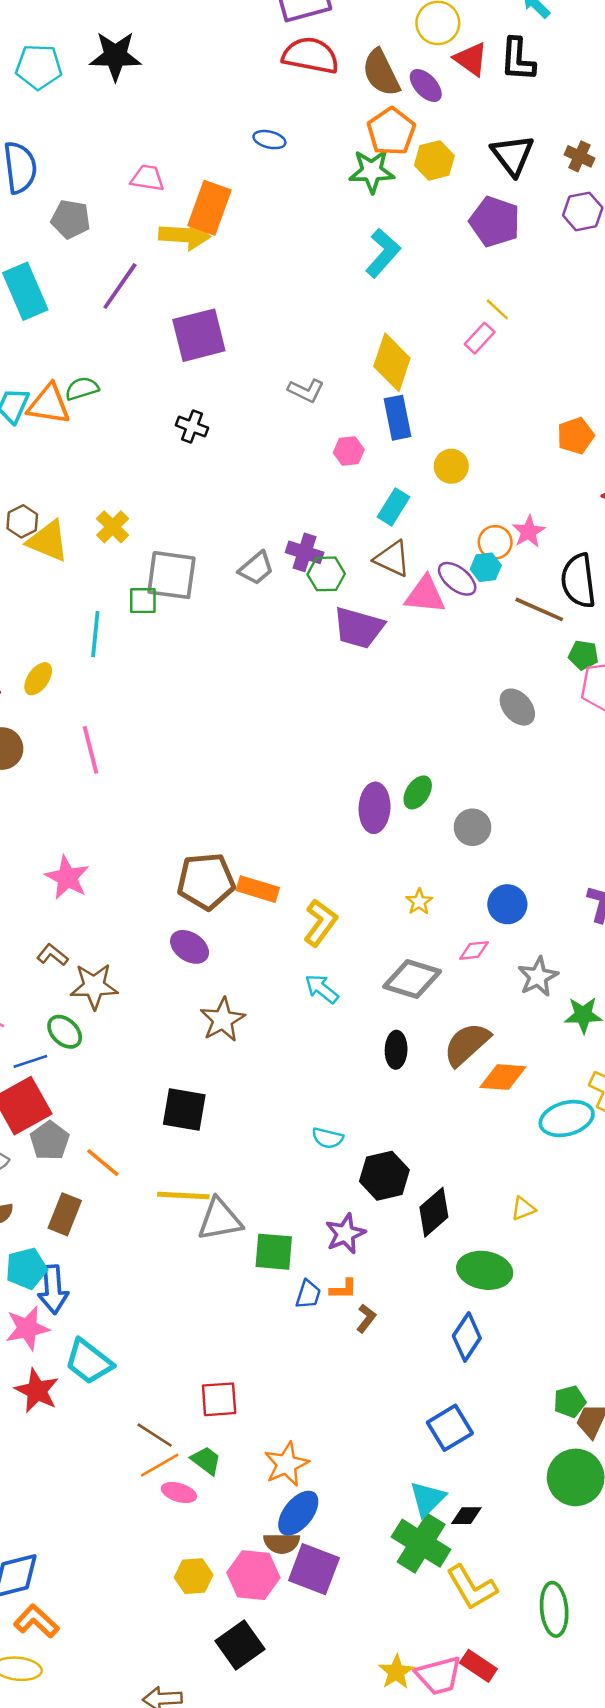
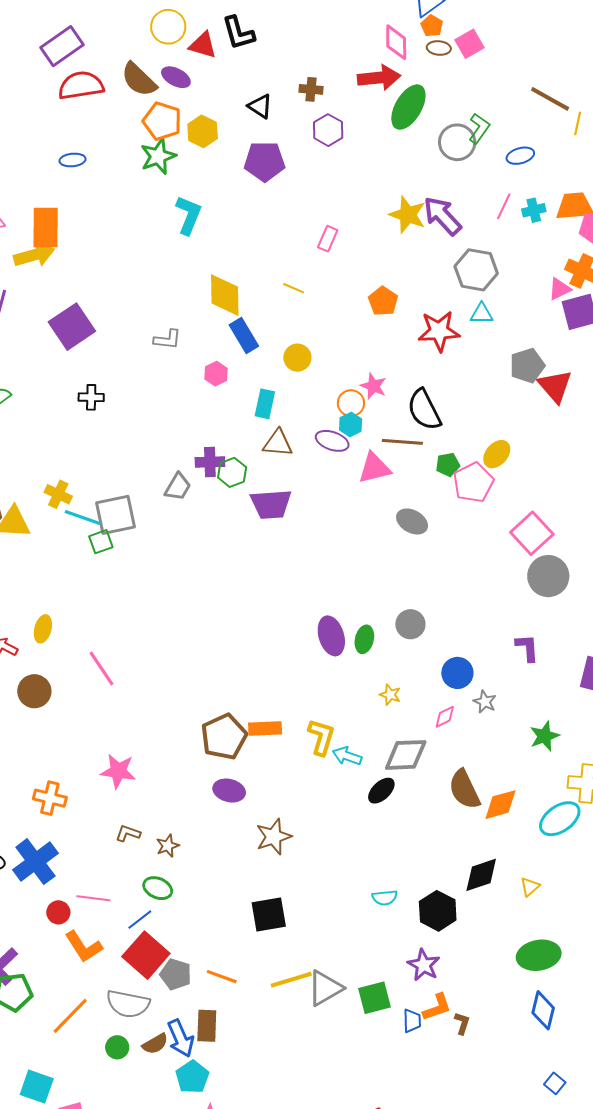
black triangle: (513, 155) -> (260, 106), size x0.7
yellow line: (497, 309) -> (294, 288), moved
pink rectangle: (480, 338) -> (328, 239), moved
pink triangle: (425, 595) -> (374, 468), moved
cyan line: (95, 634) -> (83, 517), moved, turned -57
green ellipse: (418, 792) -> (364, 639), moved
gray star: (538, 977) -> (485, 702), moved, size x0.7
brown star: (94, 986) -> (168, 846), size x0.6
cyan arrow: (322, 989) -> (347, 756), moved
brown star: (223, 1020) -> (274, 837), turned 30
brown semicircle: (467, 1044) -> (464, 789), turned -54
black ellipse: (396, 1050) -> (381, 791), moved, turned 64
yellow triangle: (523, 1209) -> (530, 887), moved
black diamond: (434, 1212) -> (481, 875), moved, turned 42
orange L-shape: (343, 1289) -> (437, 1007), size x1.4
blue arrow: (53, 1290) -> (181, 1038), moved
blue square: (450, 1428) -> (555, 1083), size x0.6

